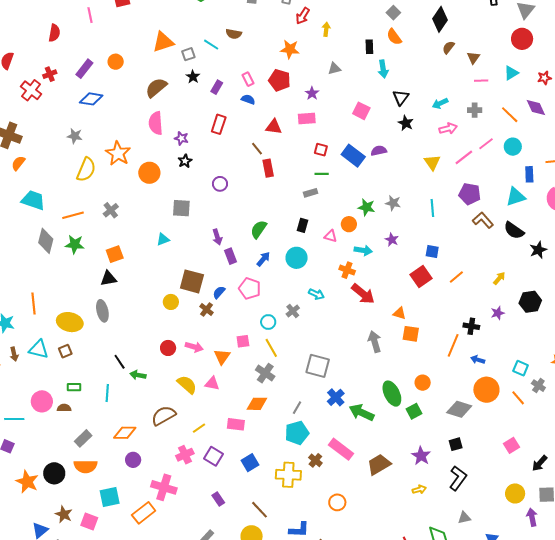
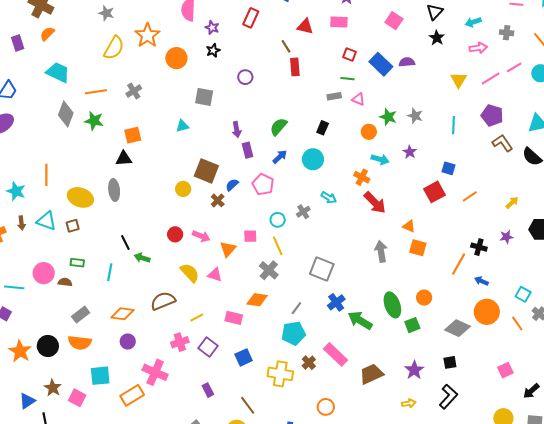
pink triangle: (331, 236) -> (358, 99), moved

